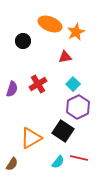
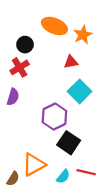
red cross: (38, 84) -> (20, 67), moved
cyan square: (73, 84) -> (80, 91), size x1.5
purple hexagon: (78, 107) -> (54, 117), moved
orange triangle: (31, 138) -> (34, 165), moved

